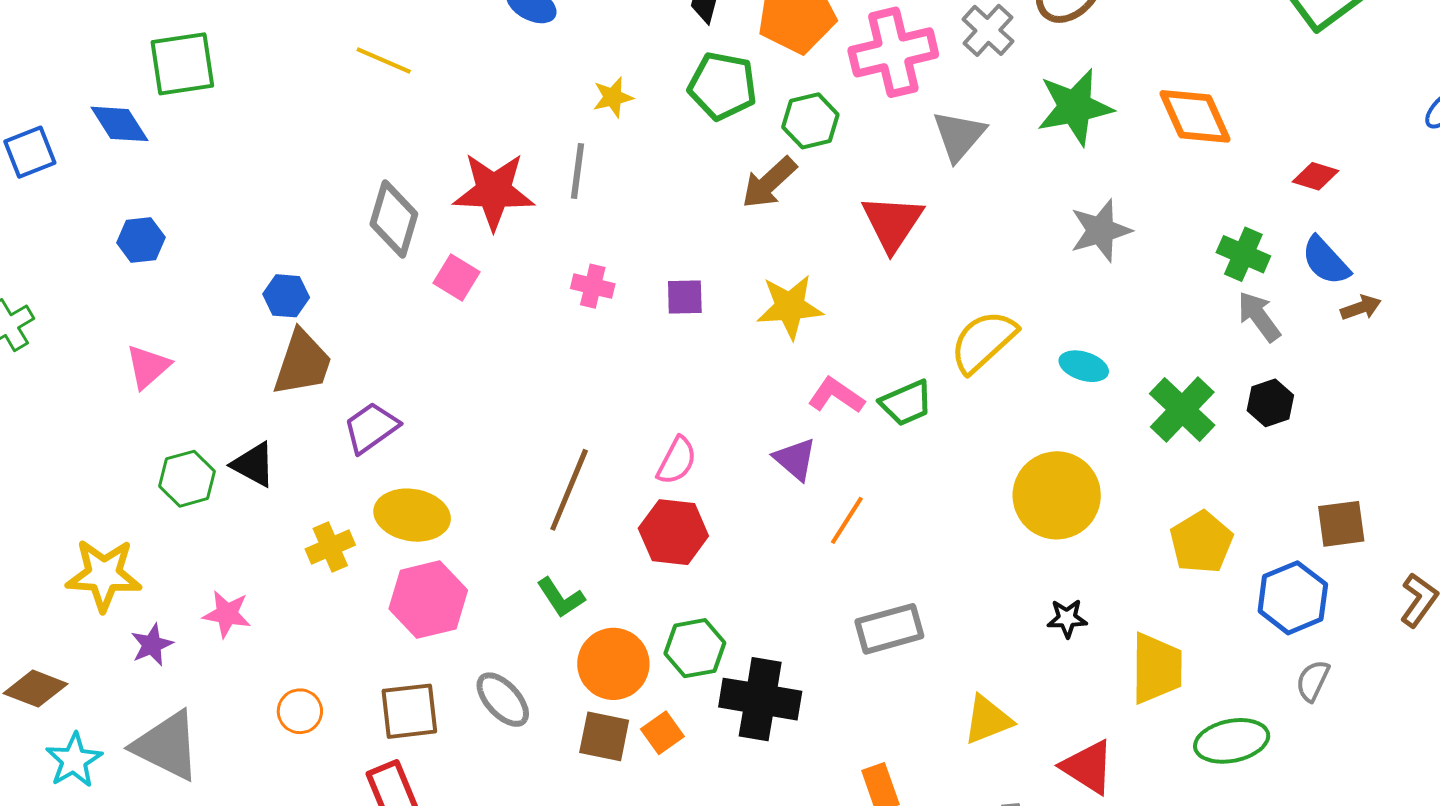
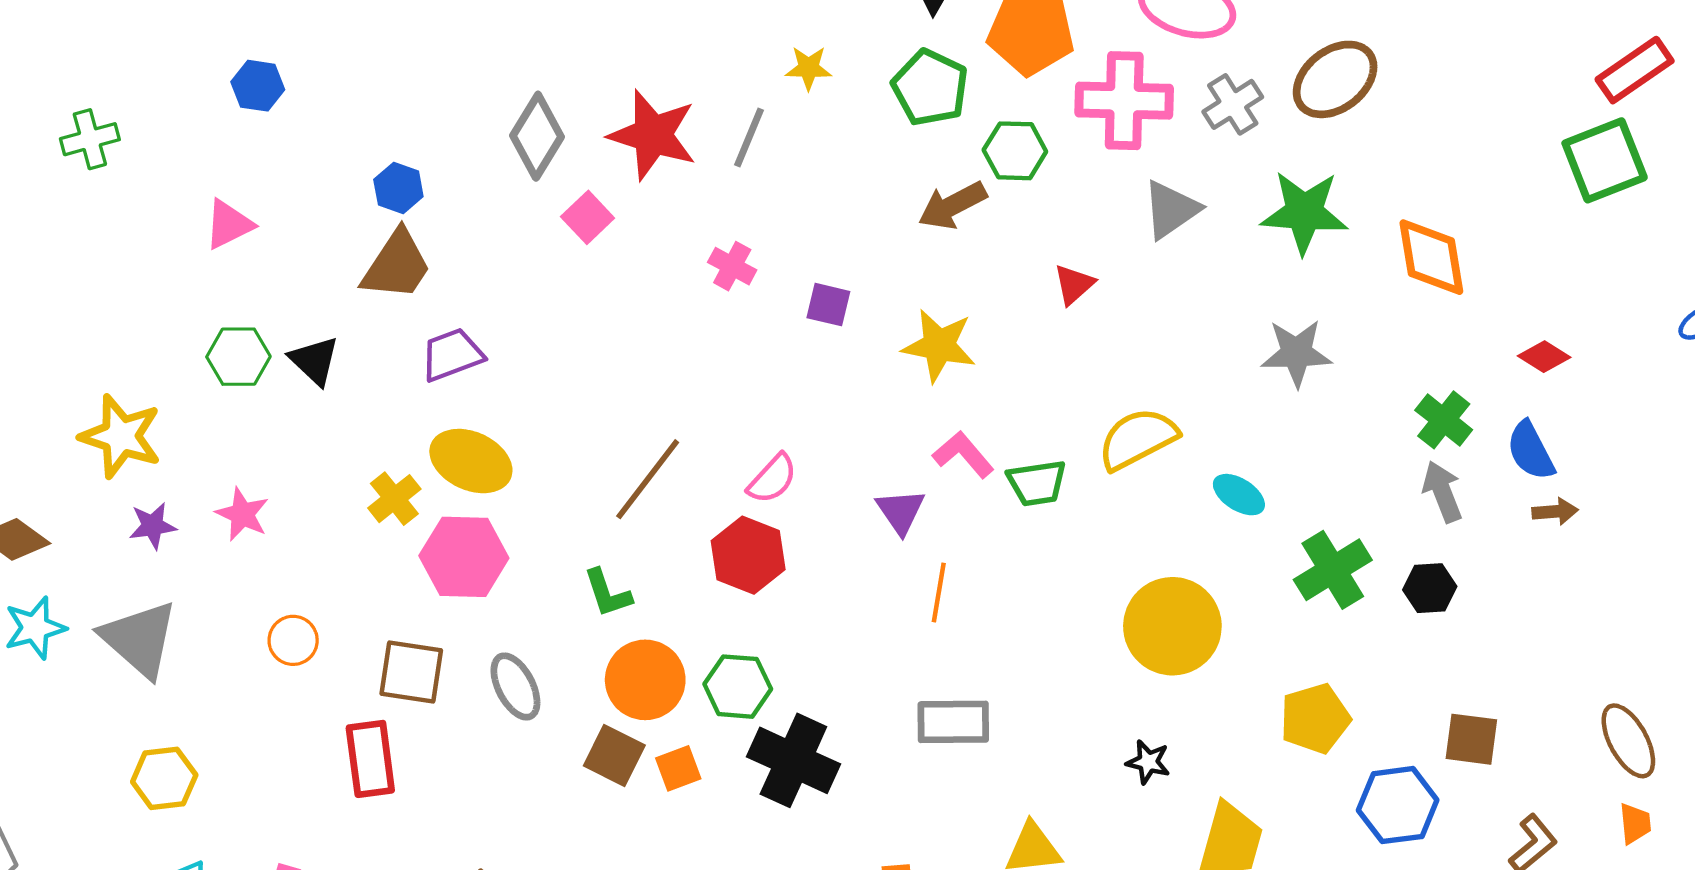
red triangle: (892, 223) -> (1074, 284), size x0.6
orange line: (847, 520) -> (939, 593), turned -38
yellow cross: (330, 547) -> (394, 499), moved, turned -30

